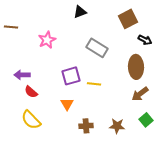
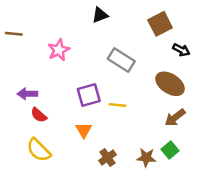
brown ellipse: (136, 67) -> (170, 84), turned -55
green square: (146, 120) -> (170, 150), moved
brown cross: (86, 126) -> (108, 158), turned -32

